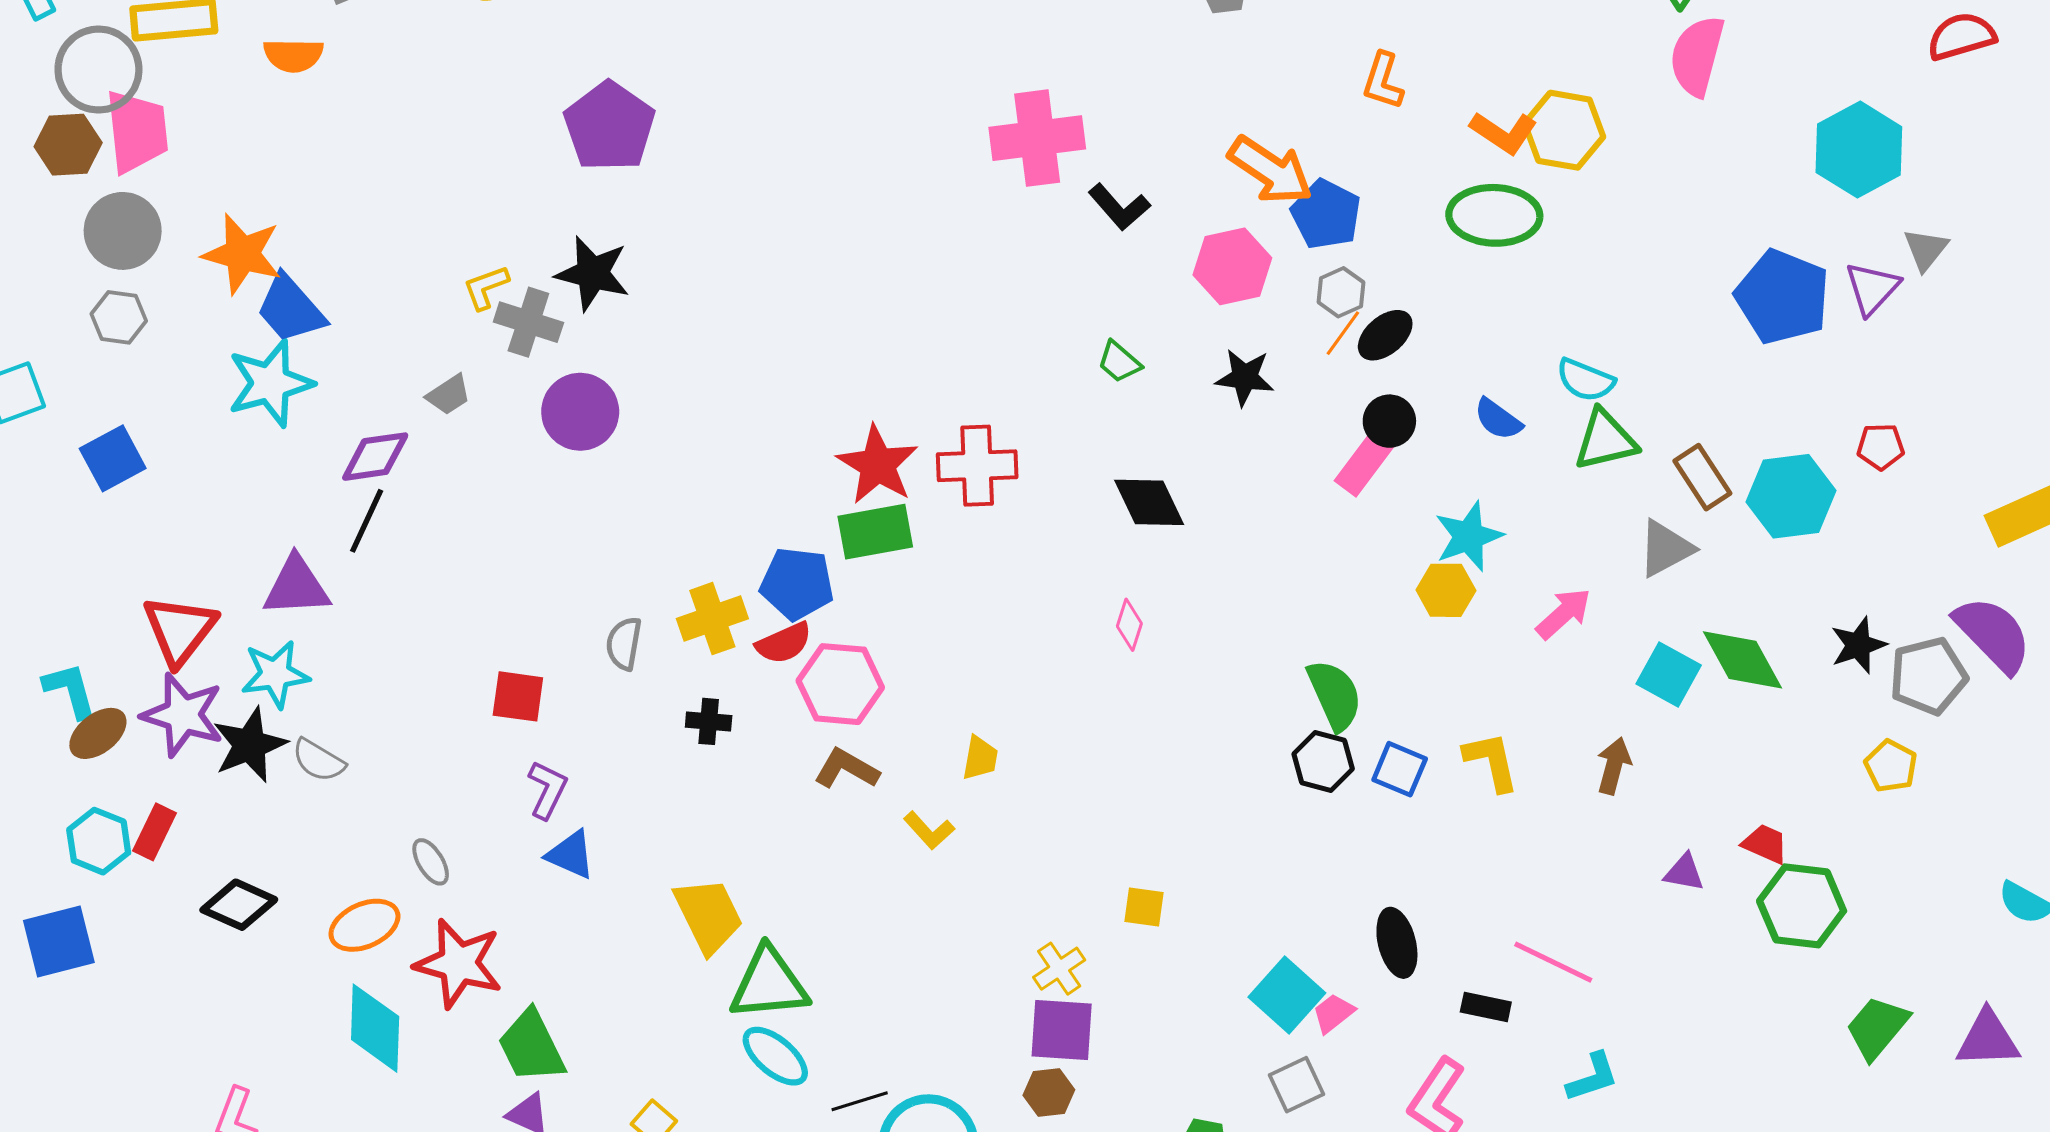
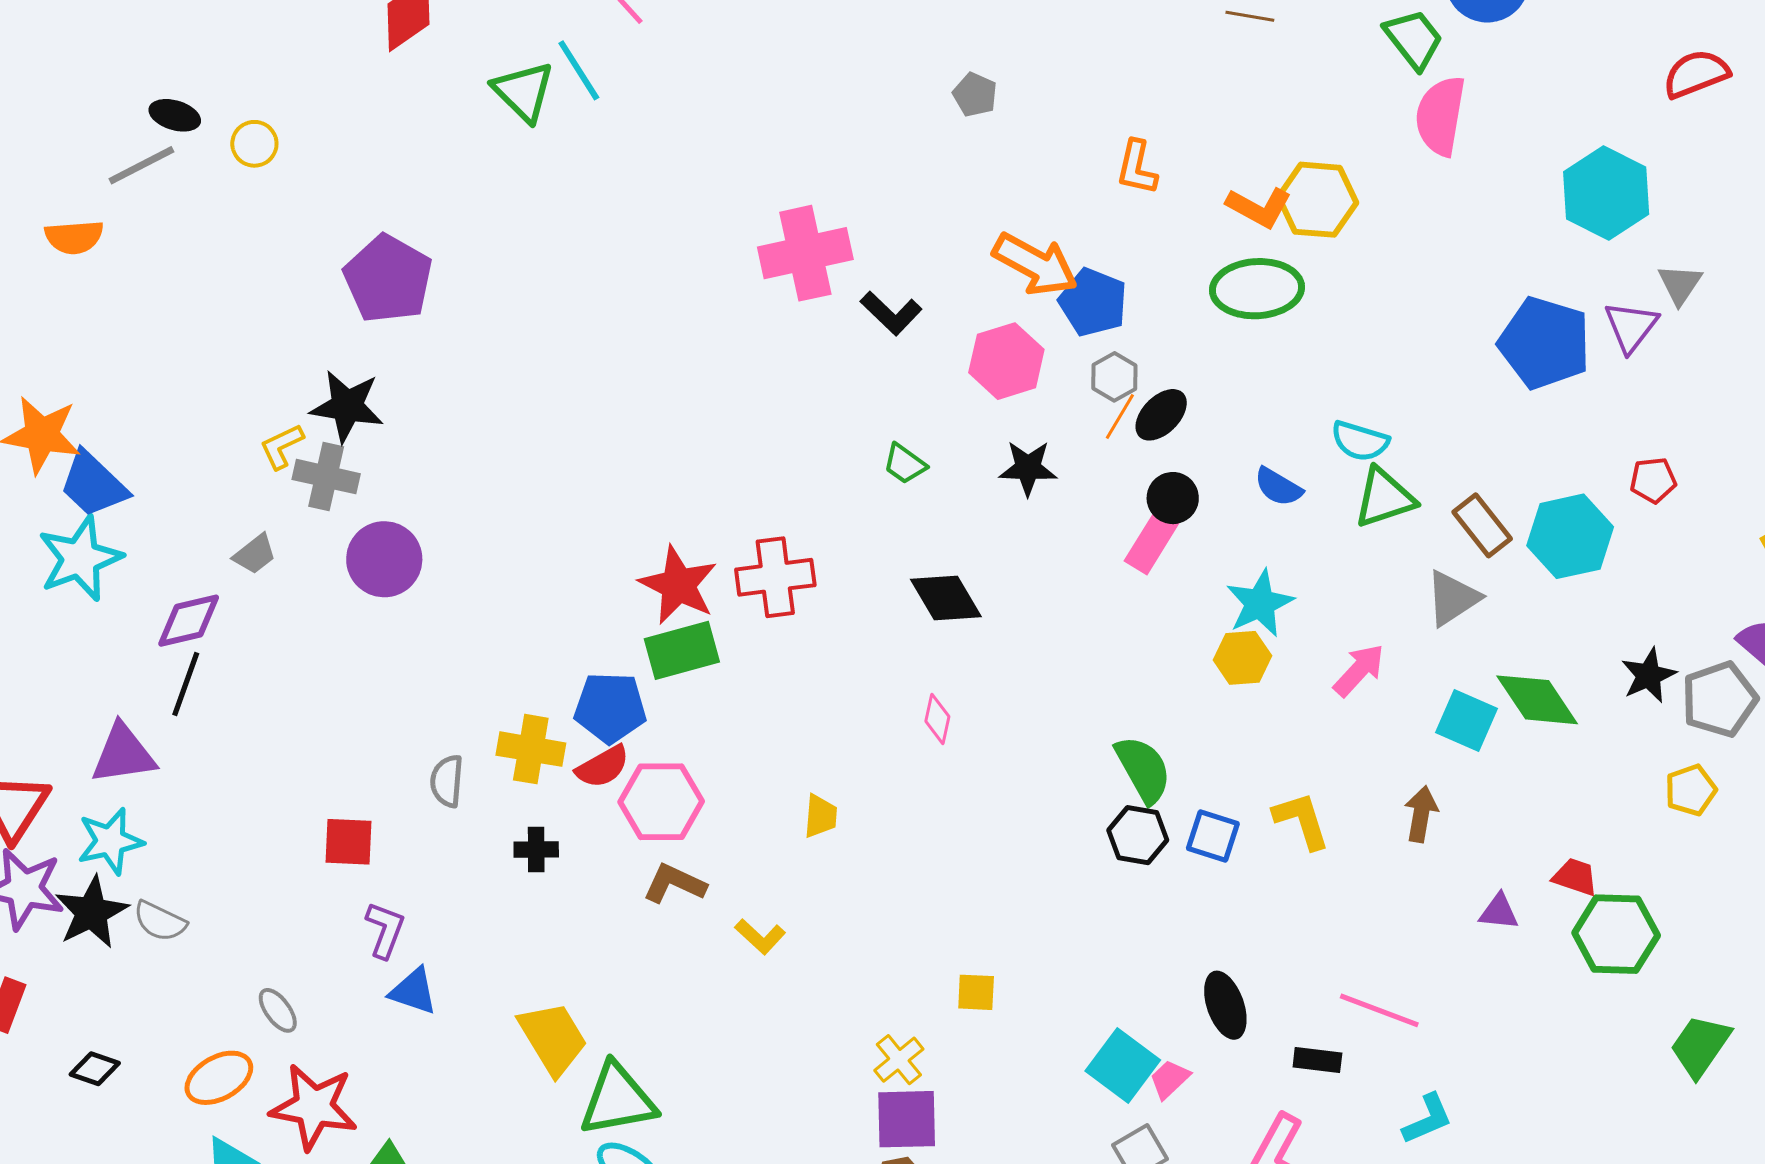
black star: (593, 273) -> (347, 406), moved
yellow cross: (712, 619) -> (531, 749), turned 34
yellow trapezoid: (980, 758) -> (821, 816), moved
yellow pentagon: (1891, 766) -> (1691, 790), turned 30
black diamond: (239, 905) -> (95, 1069), size x0.7

